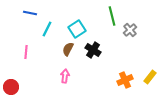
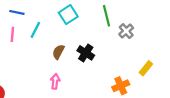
cyan square: (77, 29) -> (68, 15), moved
pink line: (26, 52) -> (12, 34), moved
yellow rectangle: (150, 77) -> (146, 68), moved

